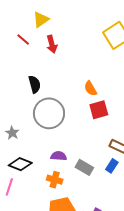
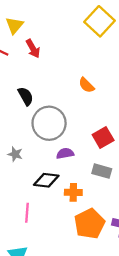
red square: (99, 110) -> (103, 138), moved
purple semicircle: (59, 156) -> (65, 153), moved
black diamond: (20, 164) -> (46, 180), moved

